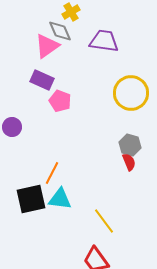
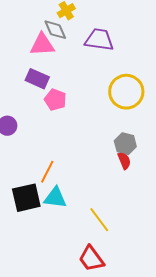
pink triangle: (47, 46) -> (42, 45), turned 32

